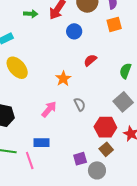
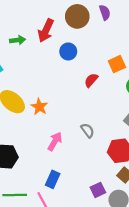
orange square: (114, 24) -> (117, 64), moved
orange star: (63, 79) -> (39, 107), moved
blue rectangle: (42, 143) -> (53, 179), turned -56

